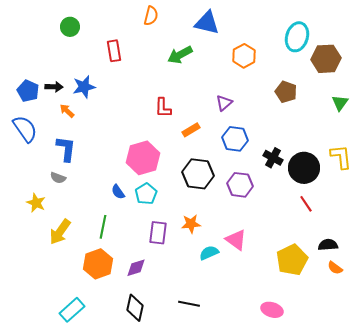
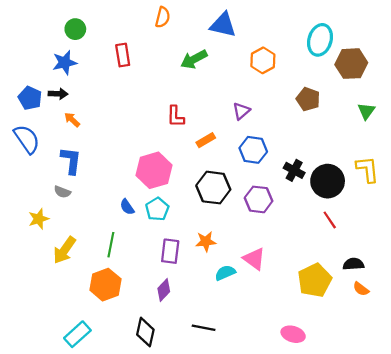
blue star: (84, 87) -> (65, 63), moved
yellow star: (36, 203) -> (39, 219), turned 30
purple diamond: (136, 268) -> (164, 290), moved, turned -30

